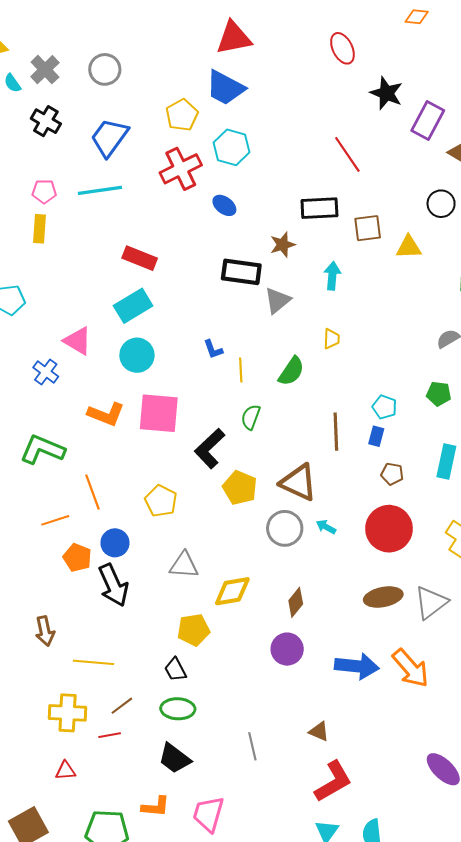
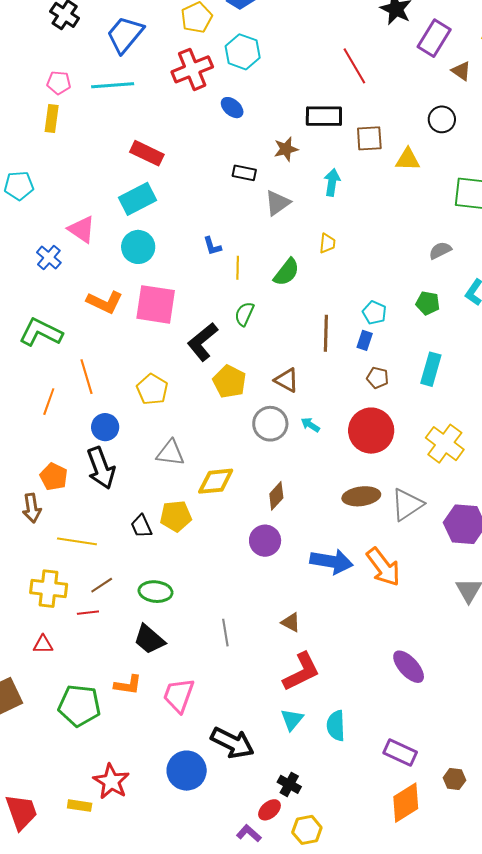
black rectangle: (241, 272) -> (244, 173), size x0.6
brown triangle: (299, 482) -> (287, 380), size x0.7
orange line: (55, 520) -> (49, 402), turned -56
orange pentagon: (77, 558) -> (54, 477), moved
black trapezoid: (175, 670) -> (141, 526), moved

